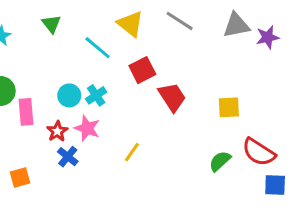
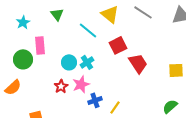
pink rectangle: (26, 112) -> (40, 45), moved
pink star: (87, 128) -> (81, 84), turned 30
yellow line: (132, 152) -> (115, 107), moved
blue cross: (68, 157) -> (95, 100), moved, turned 32

